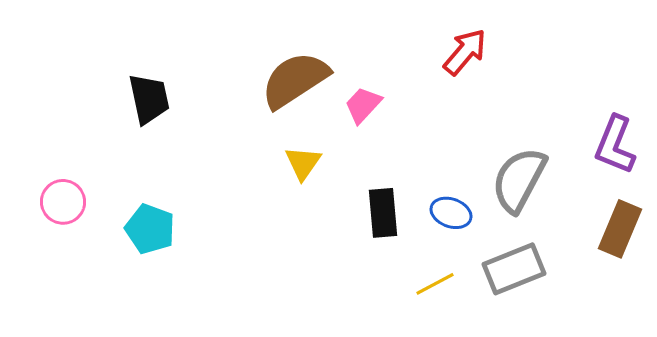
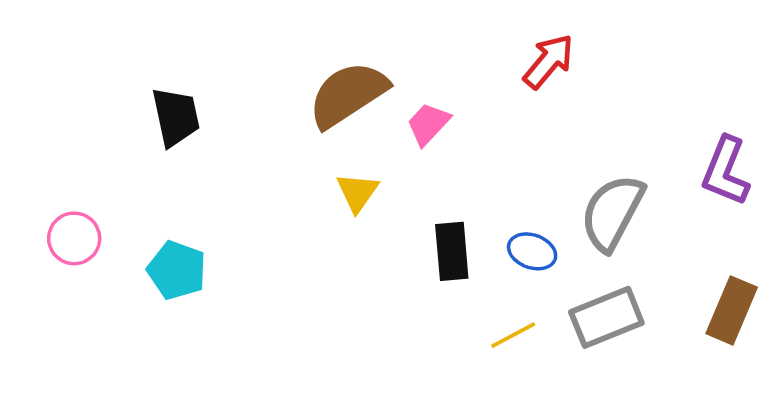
brown rectangle: (620, 229) -> (732, 310), moved

